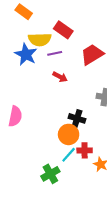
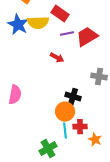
purple line: (55, 53) -> (67, 34), moved
blue star: (26, 54) -> (18, 25), moved
cyan line: (69, 155) -> (65, 131), turned -49

